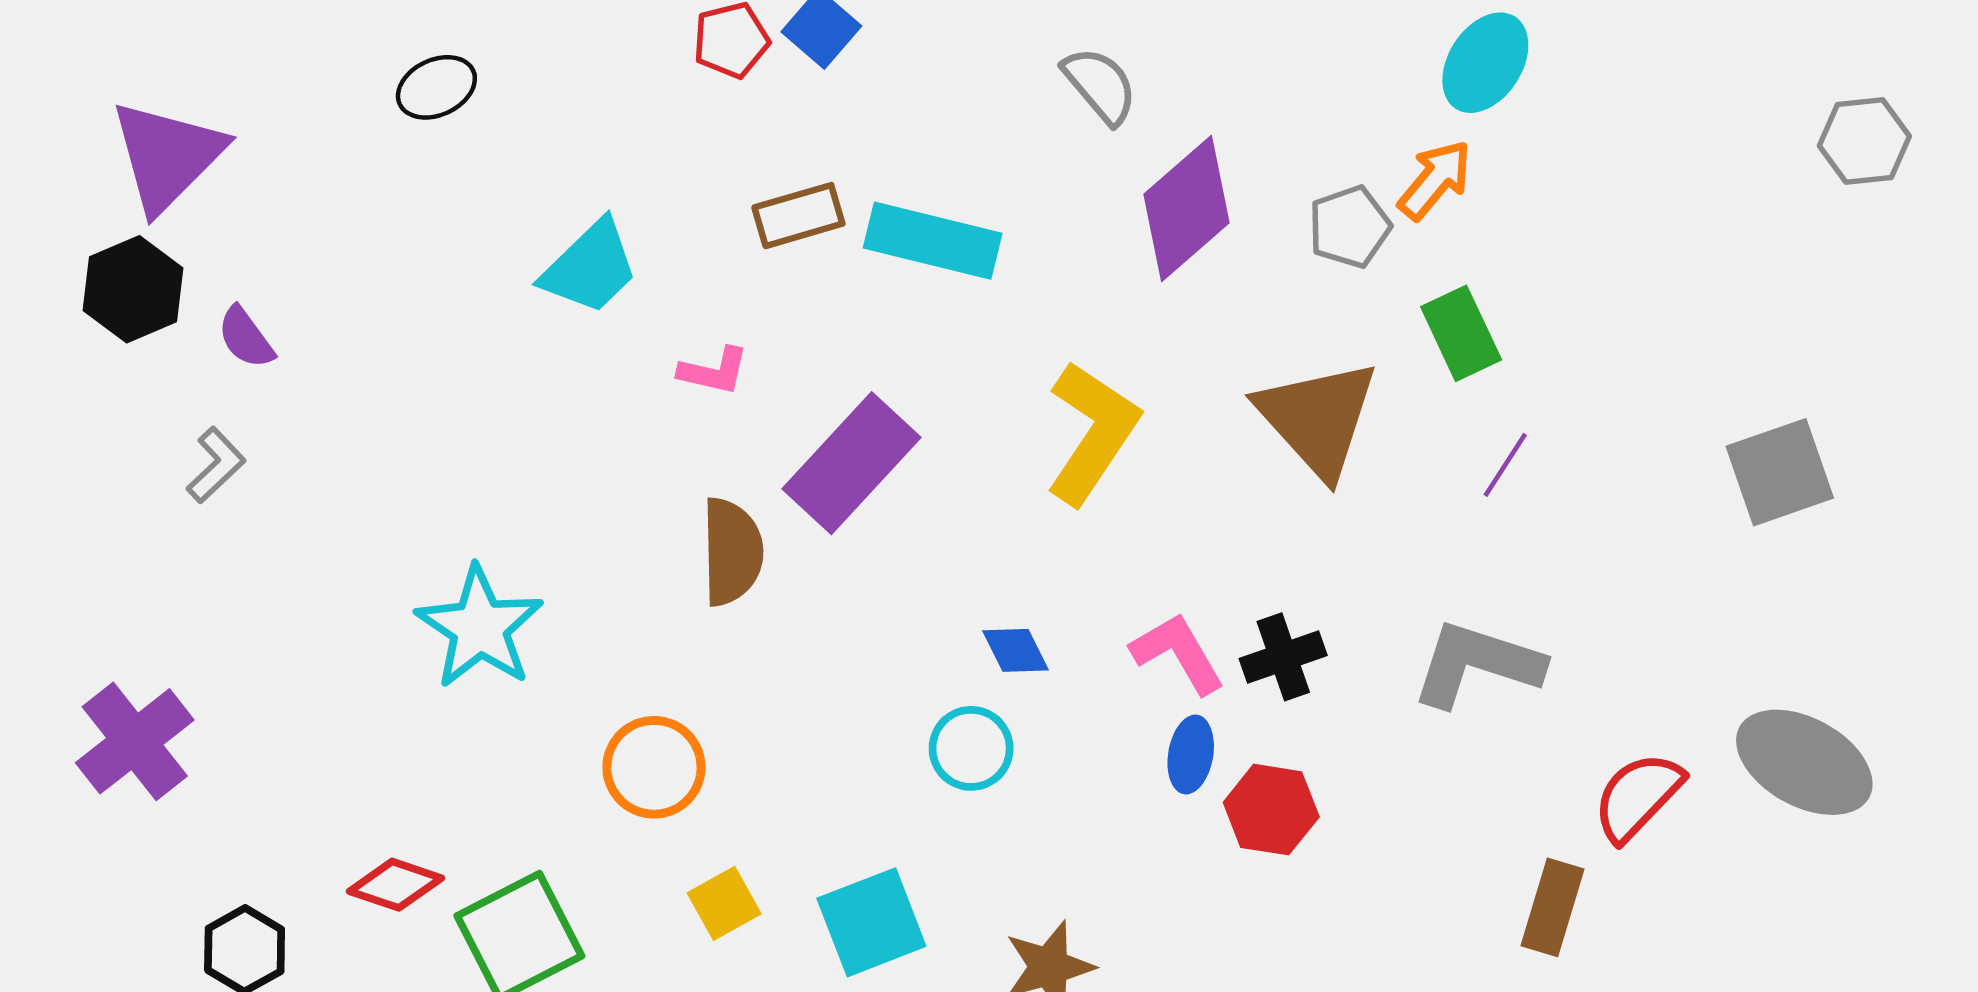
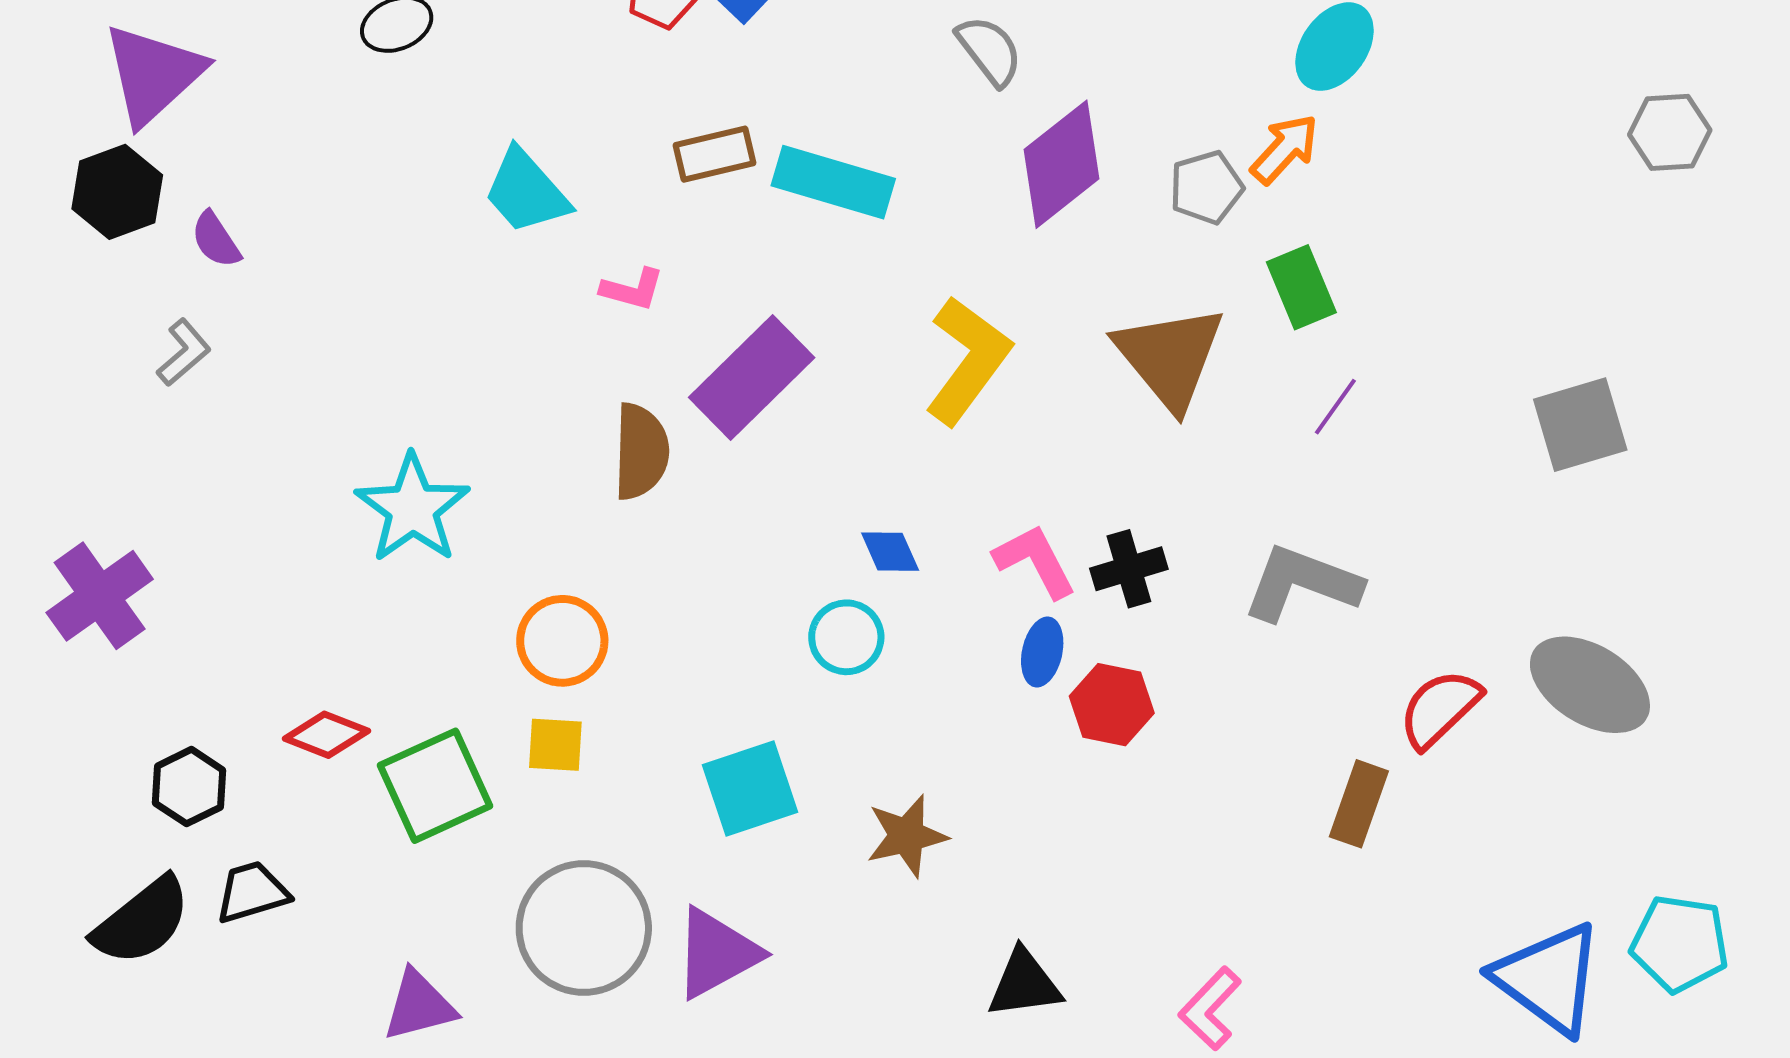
cyan trapezoid: (590, 267) -> (526, 191), turned 90
yellow square: (724, 903) -> (555, 745), moved, turned 30

